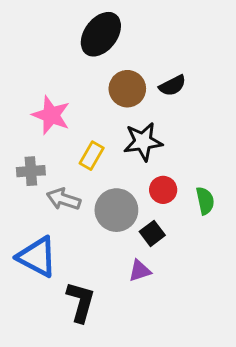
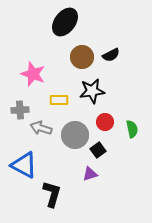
yellow rectangle: (92, 156) -> (59, 100), turned 60

